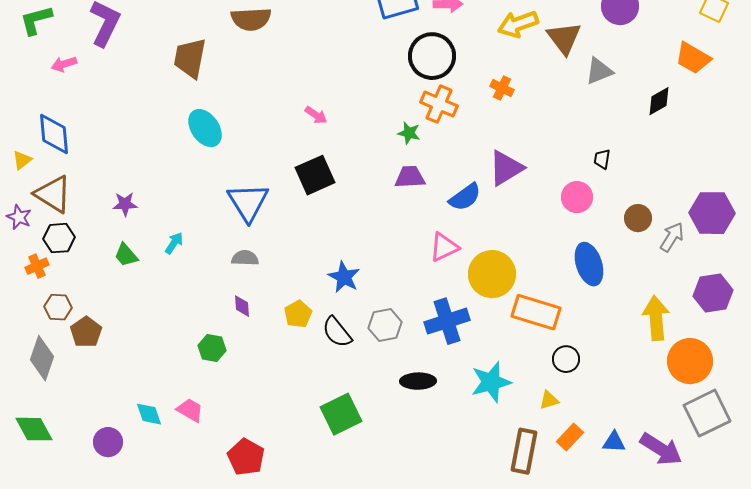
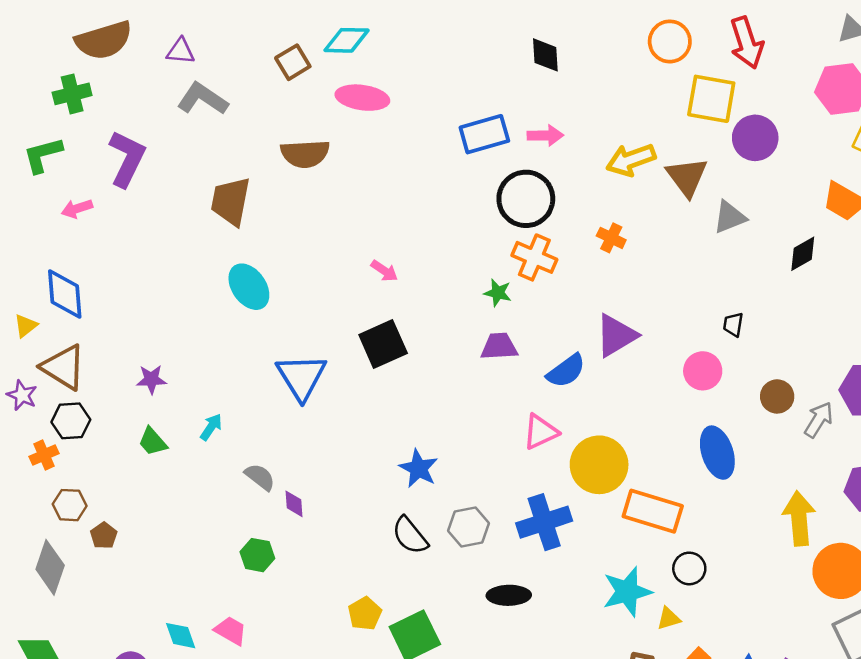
gray semicircle: (245, 258) -> (260, 477), moved, turned 36
yellow pentagon: (298, 314) -> (365, 614), moved
brown pentagon: (86, 332) -> (104, 536), size x0.7
cyan star: (491, 382) -> (627, 592), moved

